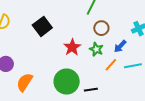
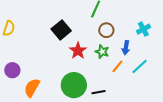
black square: (42, 26) -> (61, 30), moved
blue arrow: (120, 46) -> (126, 48), turned -32
cyan line: (133, 66) -> (140, 67), turned -30

